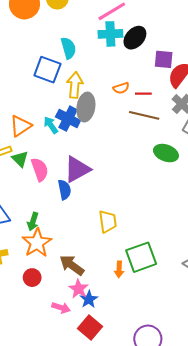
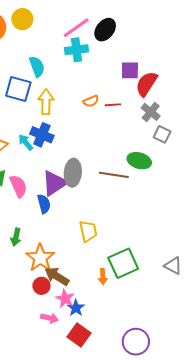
black ellipse: (135, 38) -> (105, 30), moved
gray ellipse: (86, 107) -> (73, 173), moved
brown line: (144, 115) -> (114, 175), moved
orange star: (37, 243) -> (40, 258), moved
red circle: (32, 278) -> (41, 286), moved

